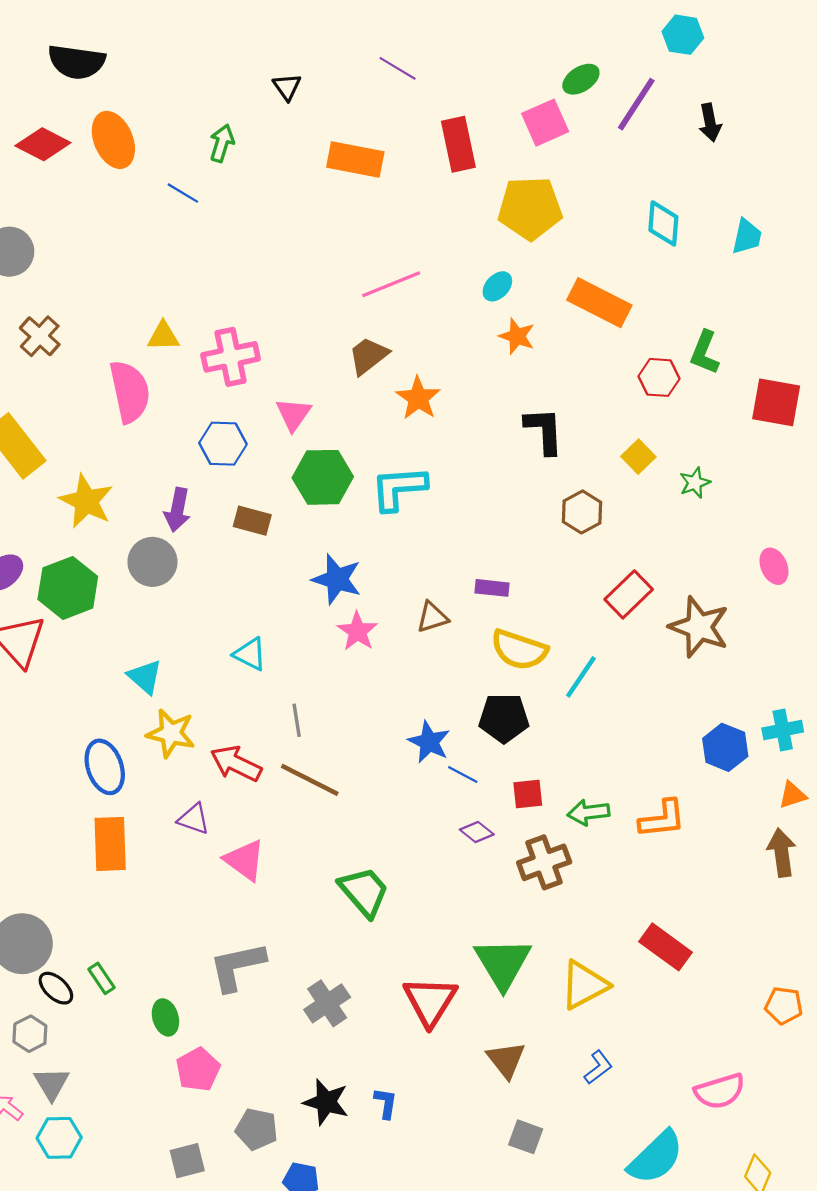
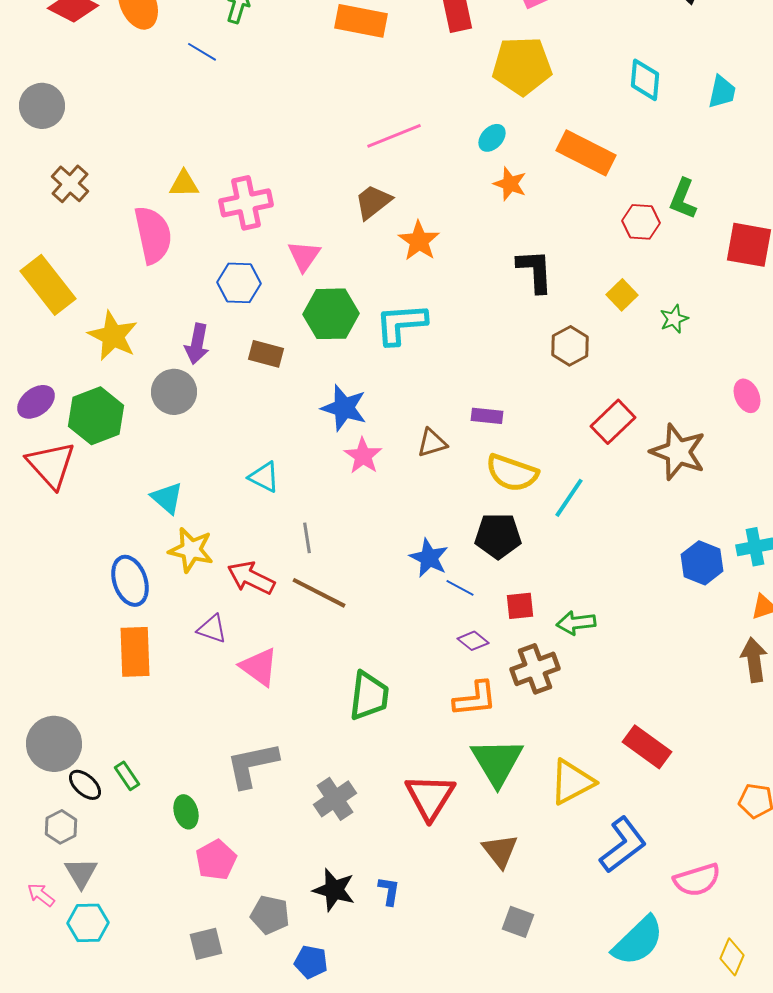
orange L-shape: (662, 819) -> (475, 699), moved
green trapezoid: (364, 892) -> (369, 696), turned 48
blue L-shape: (598, 1067) -> (623, 845), moved, size x1.8

